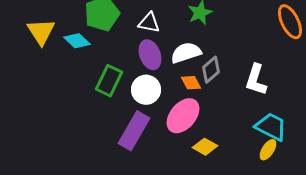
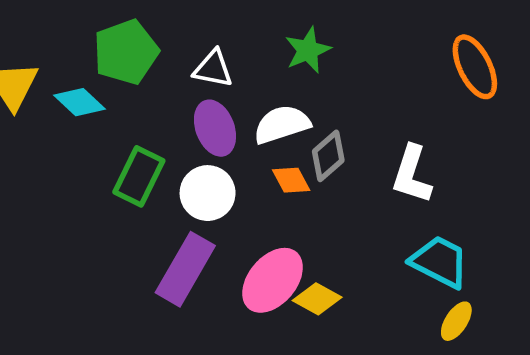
pink ellipse: (183, 116) -> (273, 280), moved
yellow ellipse: (268, 150) -> (456, 321), moved

